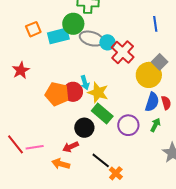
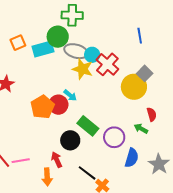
cyan arrow: (85, 83) -> (70, 95), turned -32
yellow star: (98, 93) -> (82, 69), moved
orange pentagon: (57, 94) -> (42, 107), turned 30
blue semicircle: (152, 102) -> (132, 158), moved
green arrow: (155, 125) -> (141, 129), moved, turned -88
red arrow: (71, 147) -> (57, 160), turned 91
orange arrow: (61, 164) -> (47, 177), turned -108

